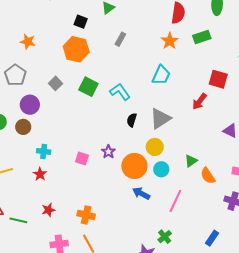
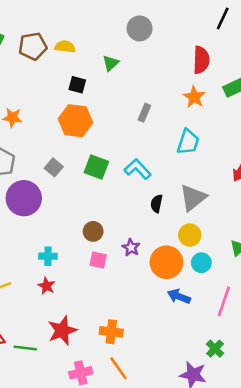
gray rectangle: (120, 39) -> (144, 113), moved
purple circle: (30, 105) -> (24, 198), size x1.4
brown circle: (23, 127) -> (93, 231), moved
red star: (48, 210) -> (62, 331), size x1.6

